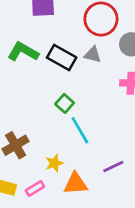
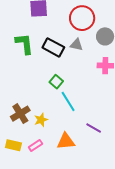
green L-shape: (23, 52) -> (24, 44), turned 55
yellow star: (54, 163) -> (41, 120), moved
purple line: (113, 167) -> (94, 128), turned 56

